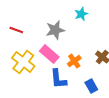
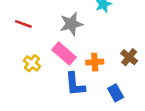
orange cross: (74, 61) -> (95, 62), turned 32
yellow cross: (23, 62) -> (32, 63), size x0.6

